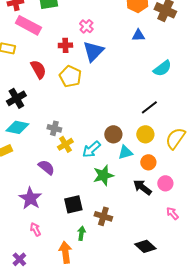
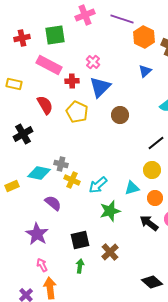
pink rectangle: (28, 25) -> (49, 65), moved
blue triangle: (138, 35) -> (145, 71), turned -40
cyan diamond: (17, 127) -> (39, 173), moved
brown circle: (113, 134) -> (120, 115), moved
yellow cross: (65, 144) -> (72, 180), turned -35
brown cross: (103, 216) -> (110, 252), turned 30
green arrow: (81, 233) -> (80, 266), moved
orange arrow: (65, 252) -> (50, 288), moved

